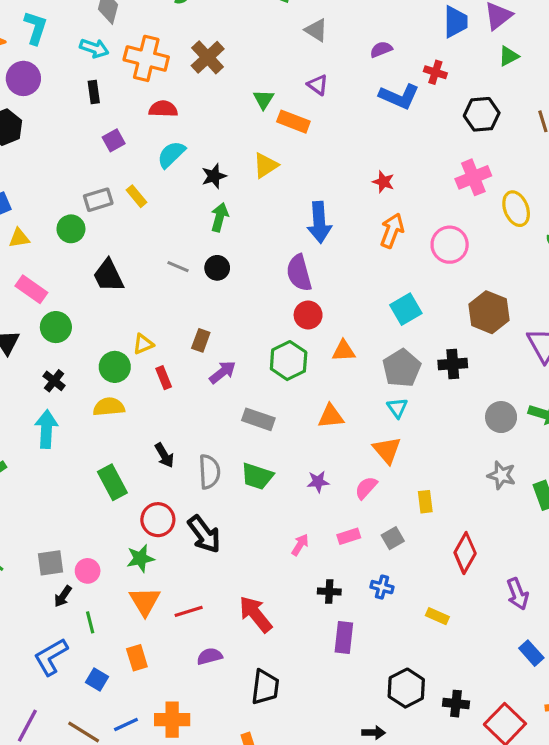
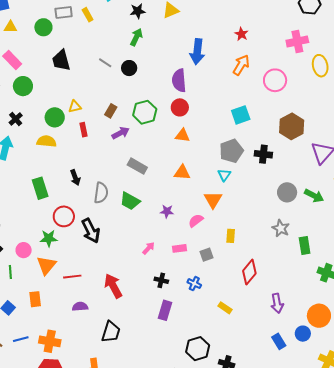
orange triangle: (344, 351) -> (183, 135), moved
green hexagon: (289, 361) -> (145, 112), moved
pink circle: (88, 571) -> (24, 250), moved

